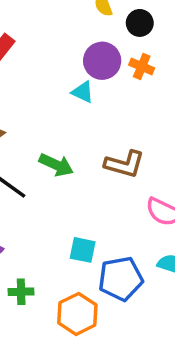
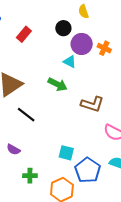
black circle: (140, 23) -> (63, 28), moved
green arrow: (56, 165) -> (58, 84), moved
blue pentagon: (121, 279) -> (88, 170), turned -30

